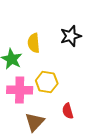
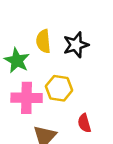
black star: (71, 36) -> (76, 45), moved

